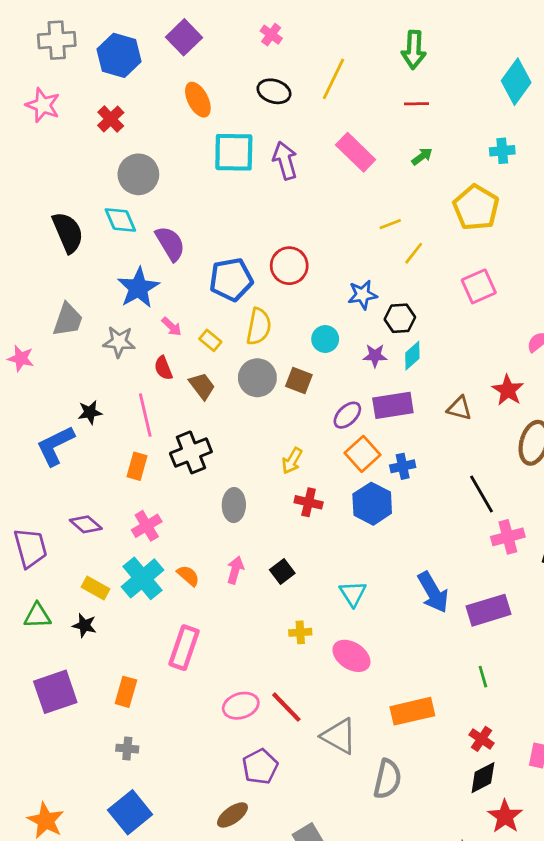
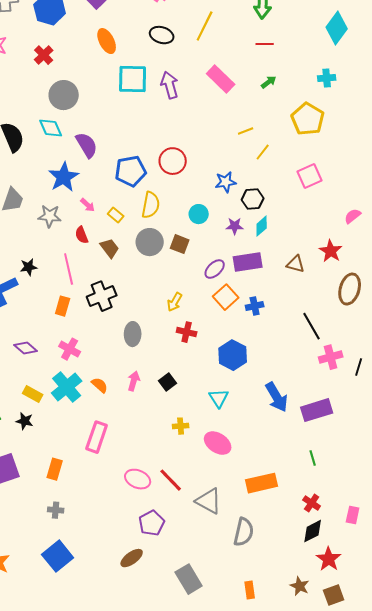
blue hexagon: (372, 504) -> (233, 355), moved
pink cross: (147, 526) -> (70, 349), turned -30
pink ellipse: (241, 706) -> (138, 479), turned 40

